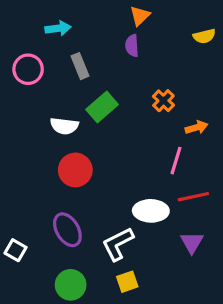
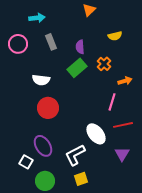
yellow semicircle: (204, 36) -> (115, 36), moved
purple semicircle: (132, 46) -> (80, 47), moved
green rectangle: (102, 107) -> (77, 68), moved
white ellipse: (151, 211) -> (96, 134), turned 50
white square: (16, 250) -> (26, 162), moved

